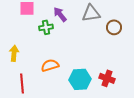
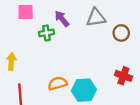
orange semicircle: (50, 65) -> (57, 83), moved
red cross: (107, 78) -> (123, 76), moved

